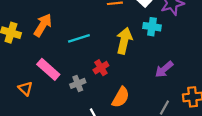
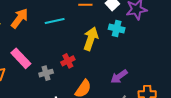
cyan line: (79, 38) -> (55, 21), moved
purple arrow: (164, 69) -> (119, 76), moved

